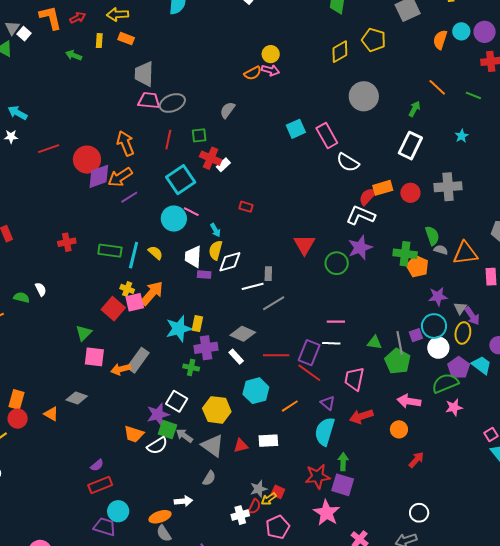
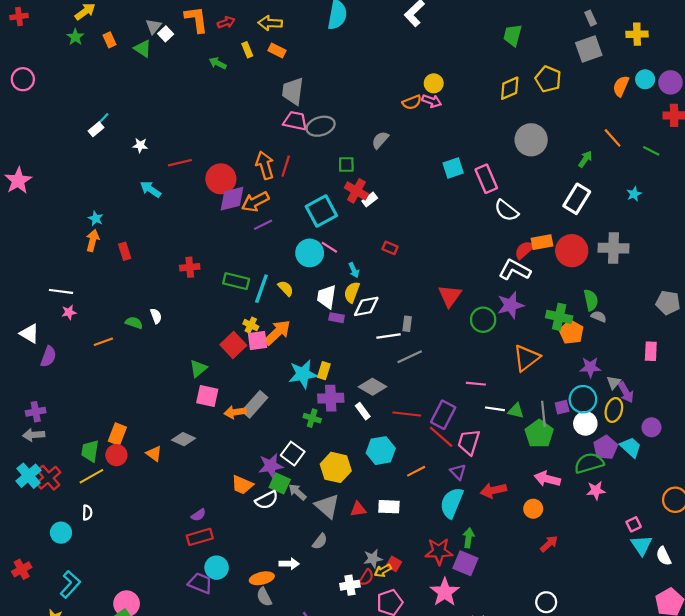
yellow rectangle: (99, 41) -> (247, 50), turned -32
cyan arrow: (18, 113) -> (150, 189), moved
red line: (168, 140) -> (286, 166), moved
red circle: (410, 193) -> (572, 251), size x1.5
orange triangle: (465, 253) -> (526, 358), moved, turned -36
white line: (331, 343) -> (495, 409), moved
pink trapezoid: (354, 379) -> (469, 442), moved

